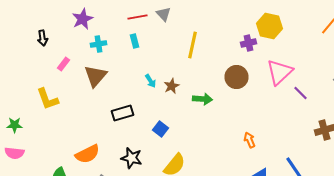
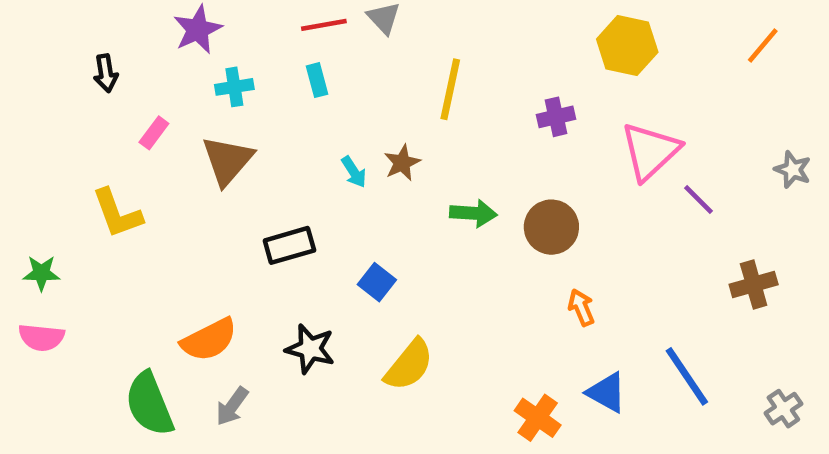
purple cross: (248, 43) -> (556, 117), moved
brown circle: (236, 77) -> (551, 227), moved
brown star: (172, 86) -> (402, 163), moved

